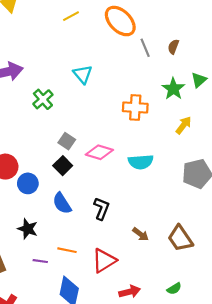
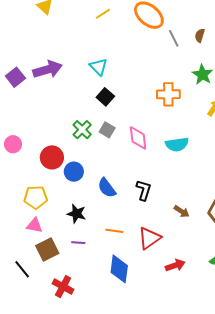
cyan triangle: (83, 74) -> (99, 67), moved
green cross: (43, 99) -> (82, 130), moved
pink diamond: (99, 152) -> (138, 138), turned 70
black square: (63, 166) -> (105, 97), moved
purple line: (40, 261) -> (78, 243), moved

